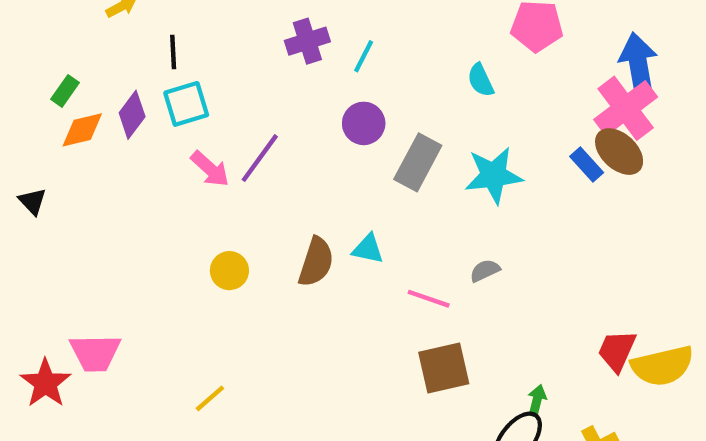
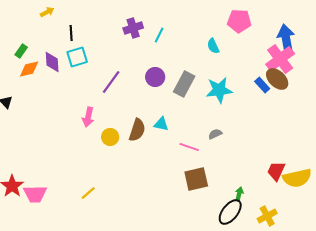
purple diamond: (132, 115) -> (52, 62), turned -40
purple circle: (364, 123) -> (155, 77), moved
pink arrow: (210, 169) -> (88, 117), moved, turned 60
yellow circle: (229, 271) -> (110, 137), moved
pink trapezoid: (95, 353) -> (35, 194), moved

